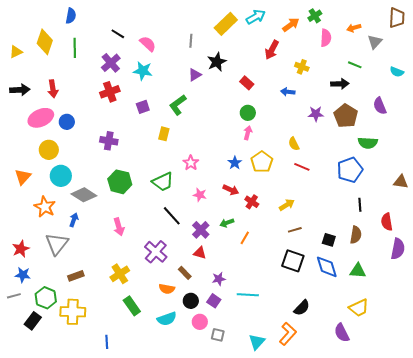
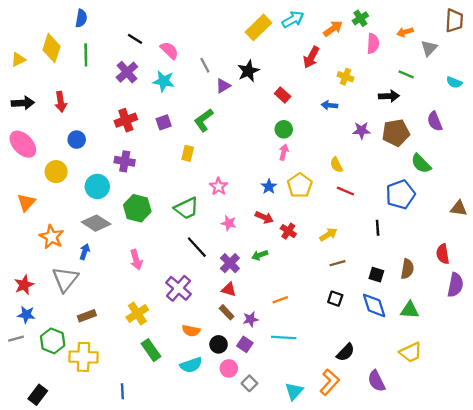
gray line: (191, 41) -> (205, 65), moved, turned -32
red cross: (110, 92) -> (126, 120), moved
brown pentagon: (346, 116) -> (396, 133), turned 30
pink ellipse: (41, 118) -> (23, 144), moved, turned 70
green semicircle: (368, 143) -> (421, 164), turned 42
cyan circle: (61, 176) -> (97, 186), moved
black line: (360, 205) -> (378, 228), moved
orange line: (245, 238) -> (280, 300), moved, turned 40
black square: (293, 261) -> (335, 299), size x0.6
brown rectangle: (185, 273) -> (227, 312), moved
black rectangle: (33, 321) -> (38, 395), moved
purple semicircle: (342, 333) -> (376, 381), moved
gray square: (218, 335) -> (249, 383), turned 32

